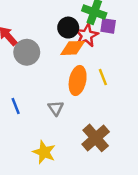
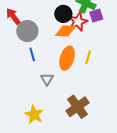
purple square: (108, 26) -> (96, 16), turned -32
yellow line: (103, 77) -> (88, 57), turned 32
blue line: (16, 106) -> (32, 54), moved

